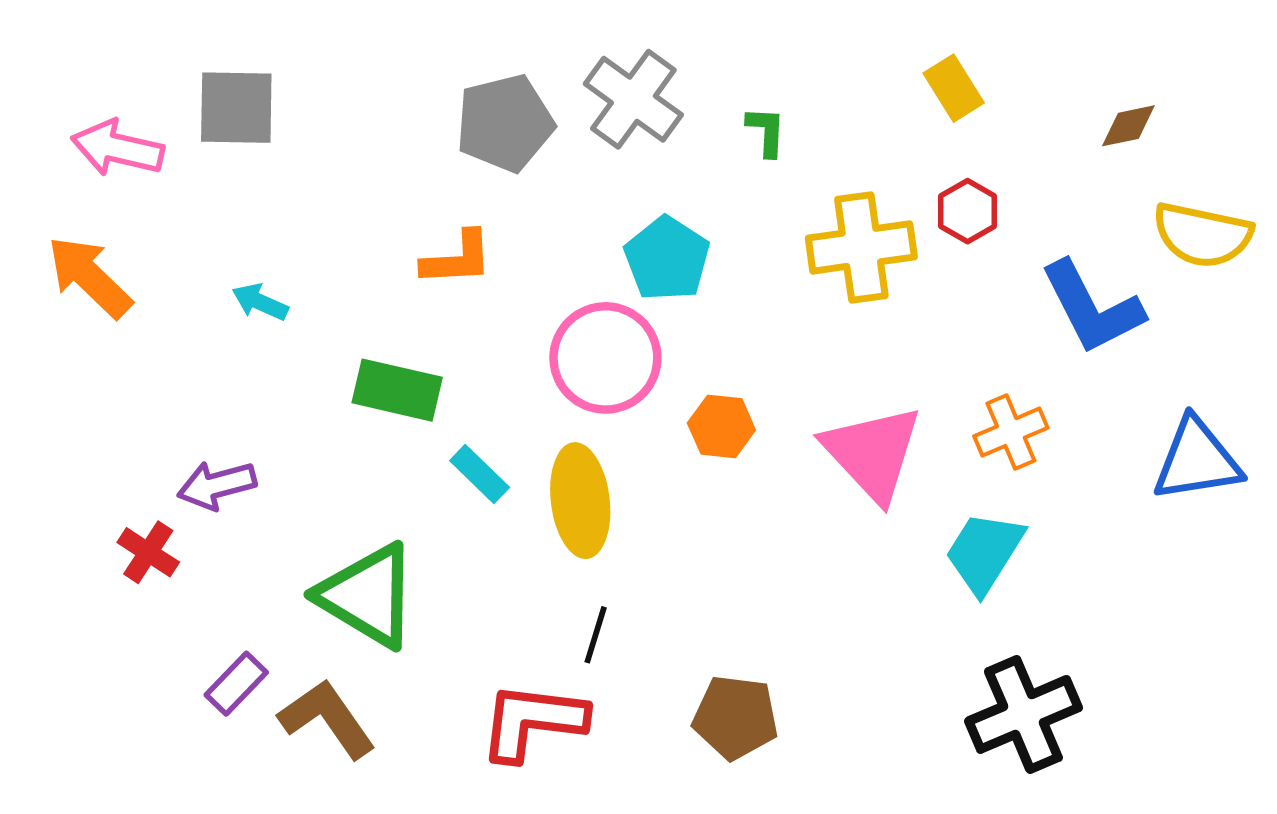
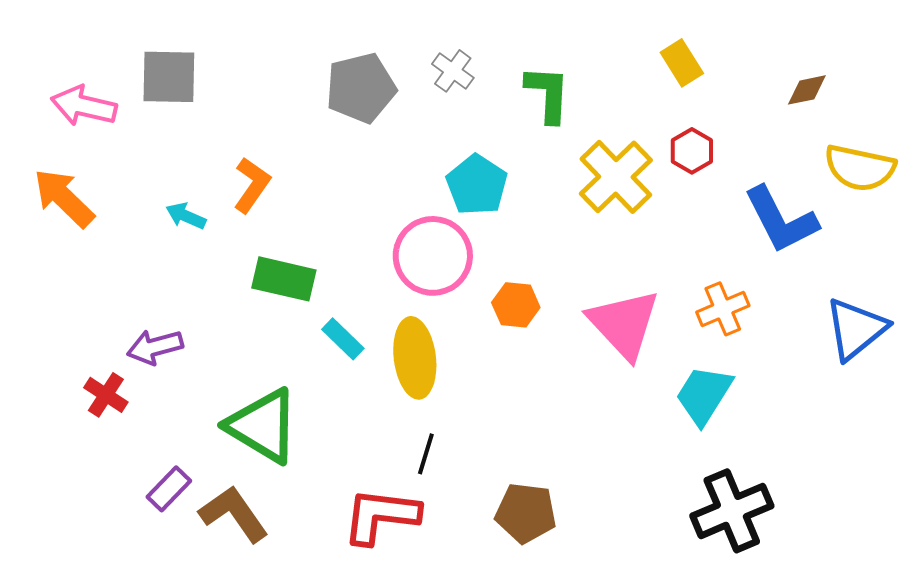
gray cross: (633, 99) -> (453, 71), size x0.6
green L-shape: (766, 131) -> (548, 94), size x1.6
yellow cross: (861, 247) -> (616, 177), turned -36
orange L-shape: (457, 259) -> (252, 185), moved, turned -52
blue triangle: (1197, 460) -> (856, 329), turned -30

